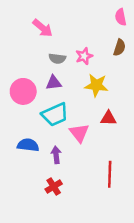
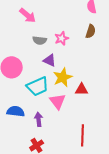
purple triangle: (54, 83) -> (50, 60), moved, turned 32
yellow star: (96, 85) -> (63, 77), moved, turned -30

